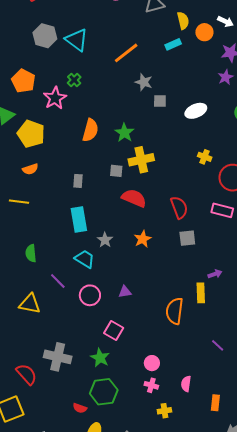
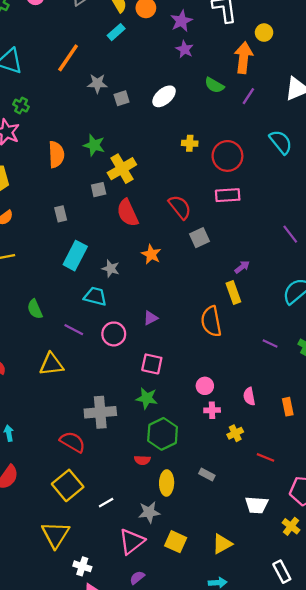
red semicircle: (134, 198) -> (128, 213), turned -120
cyan rectangle: (79, 220) -> (75, 256), turned 55

